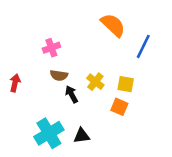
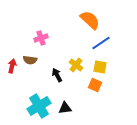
blue line: (143, 46) -> (101, 43), moved, turned 30
brown semicircle: (59, 75) -> (30, 60), moved

